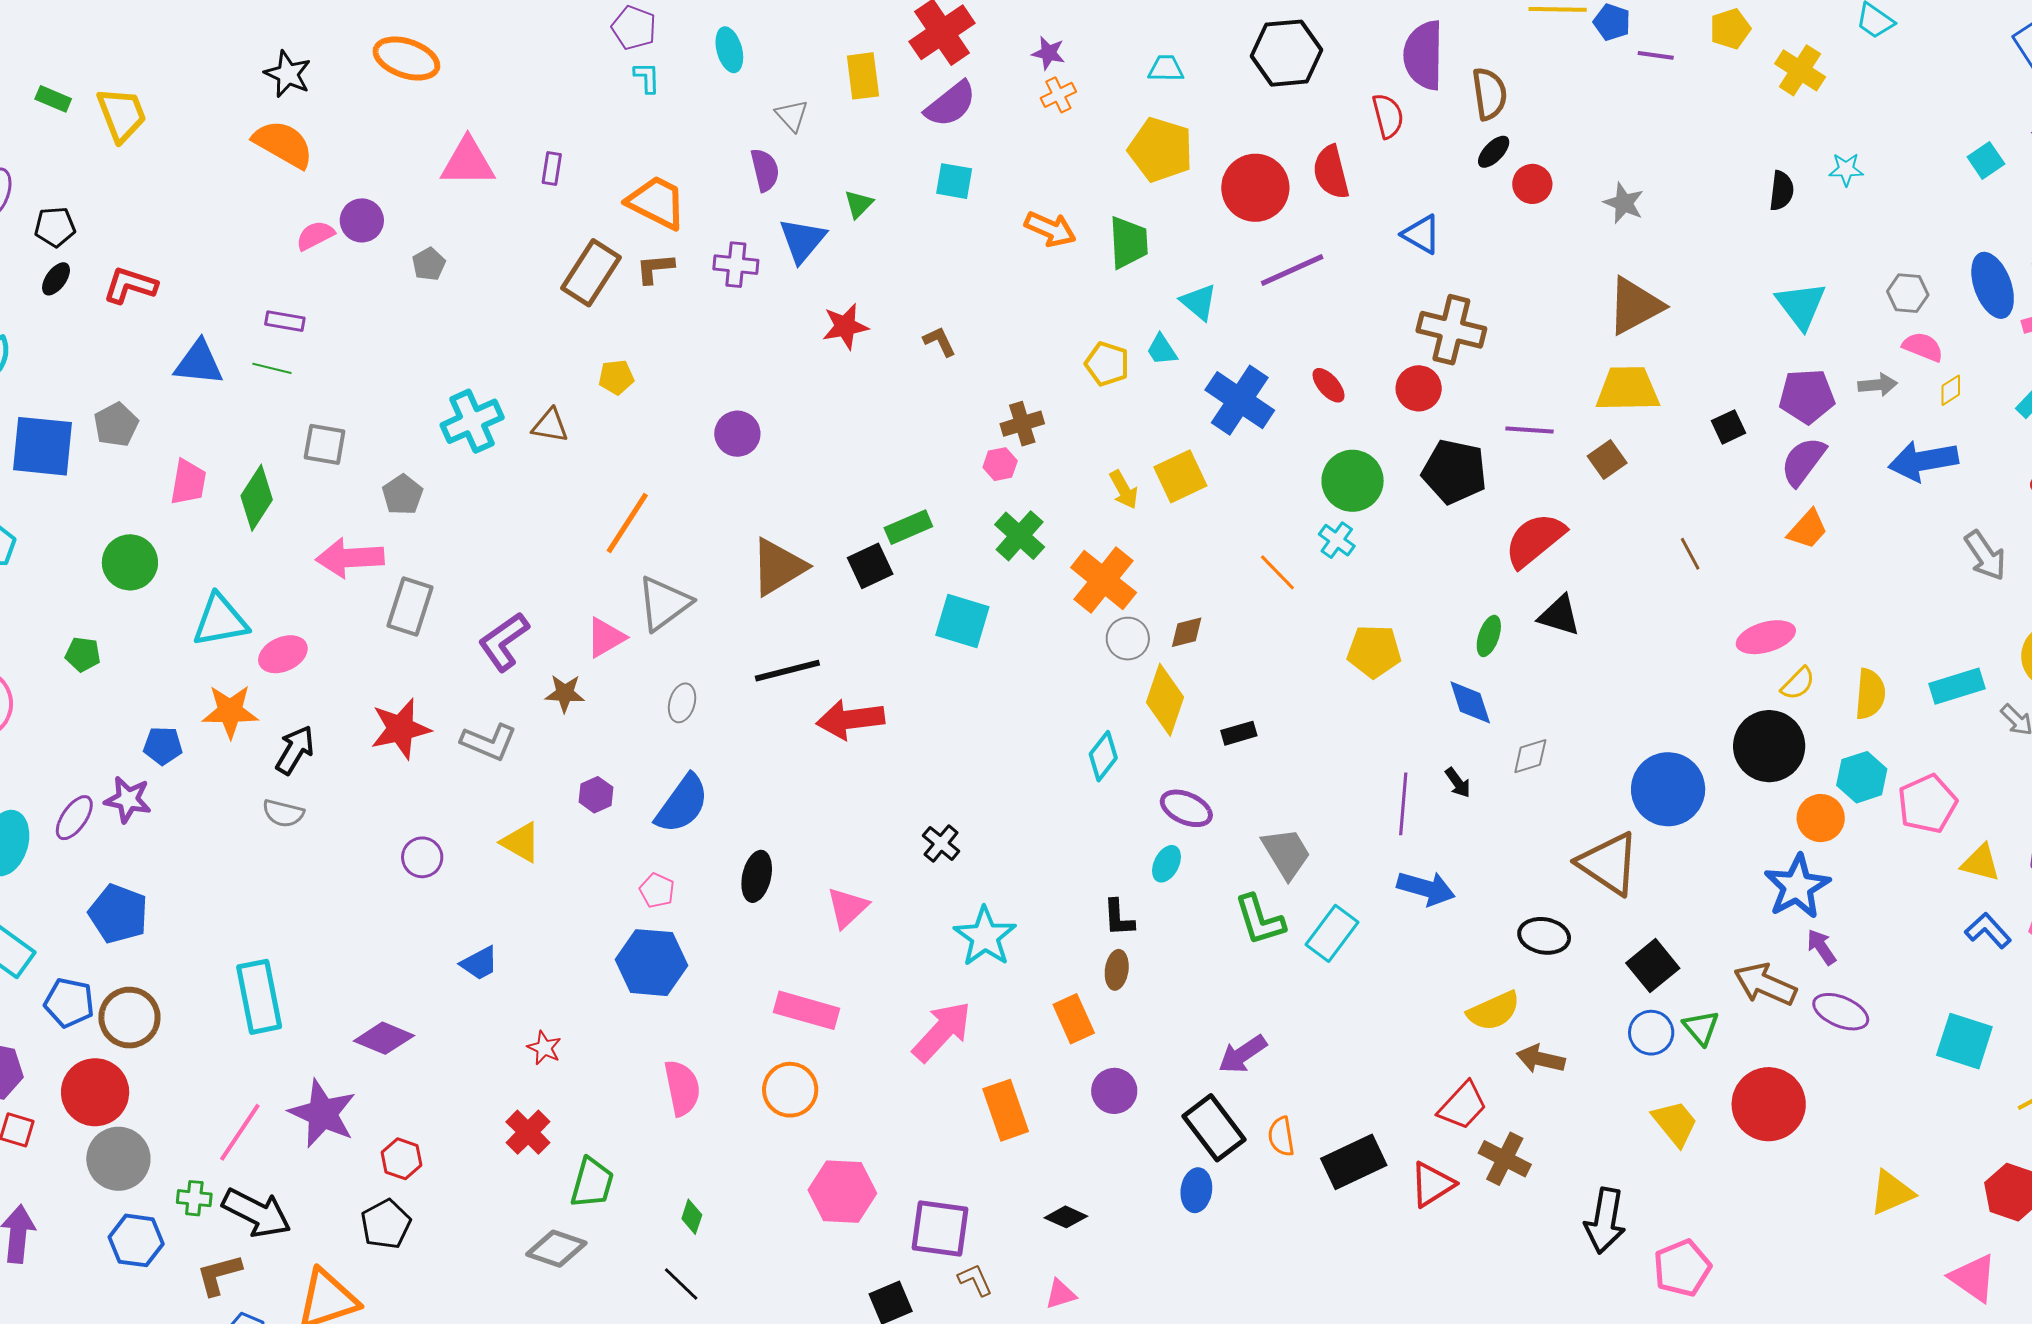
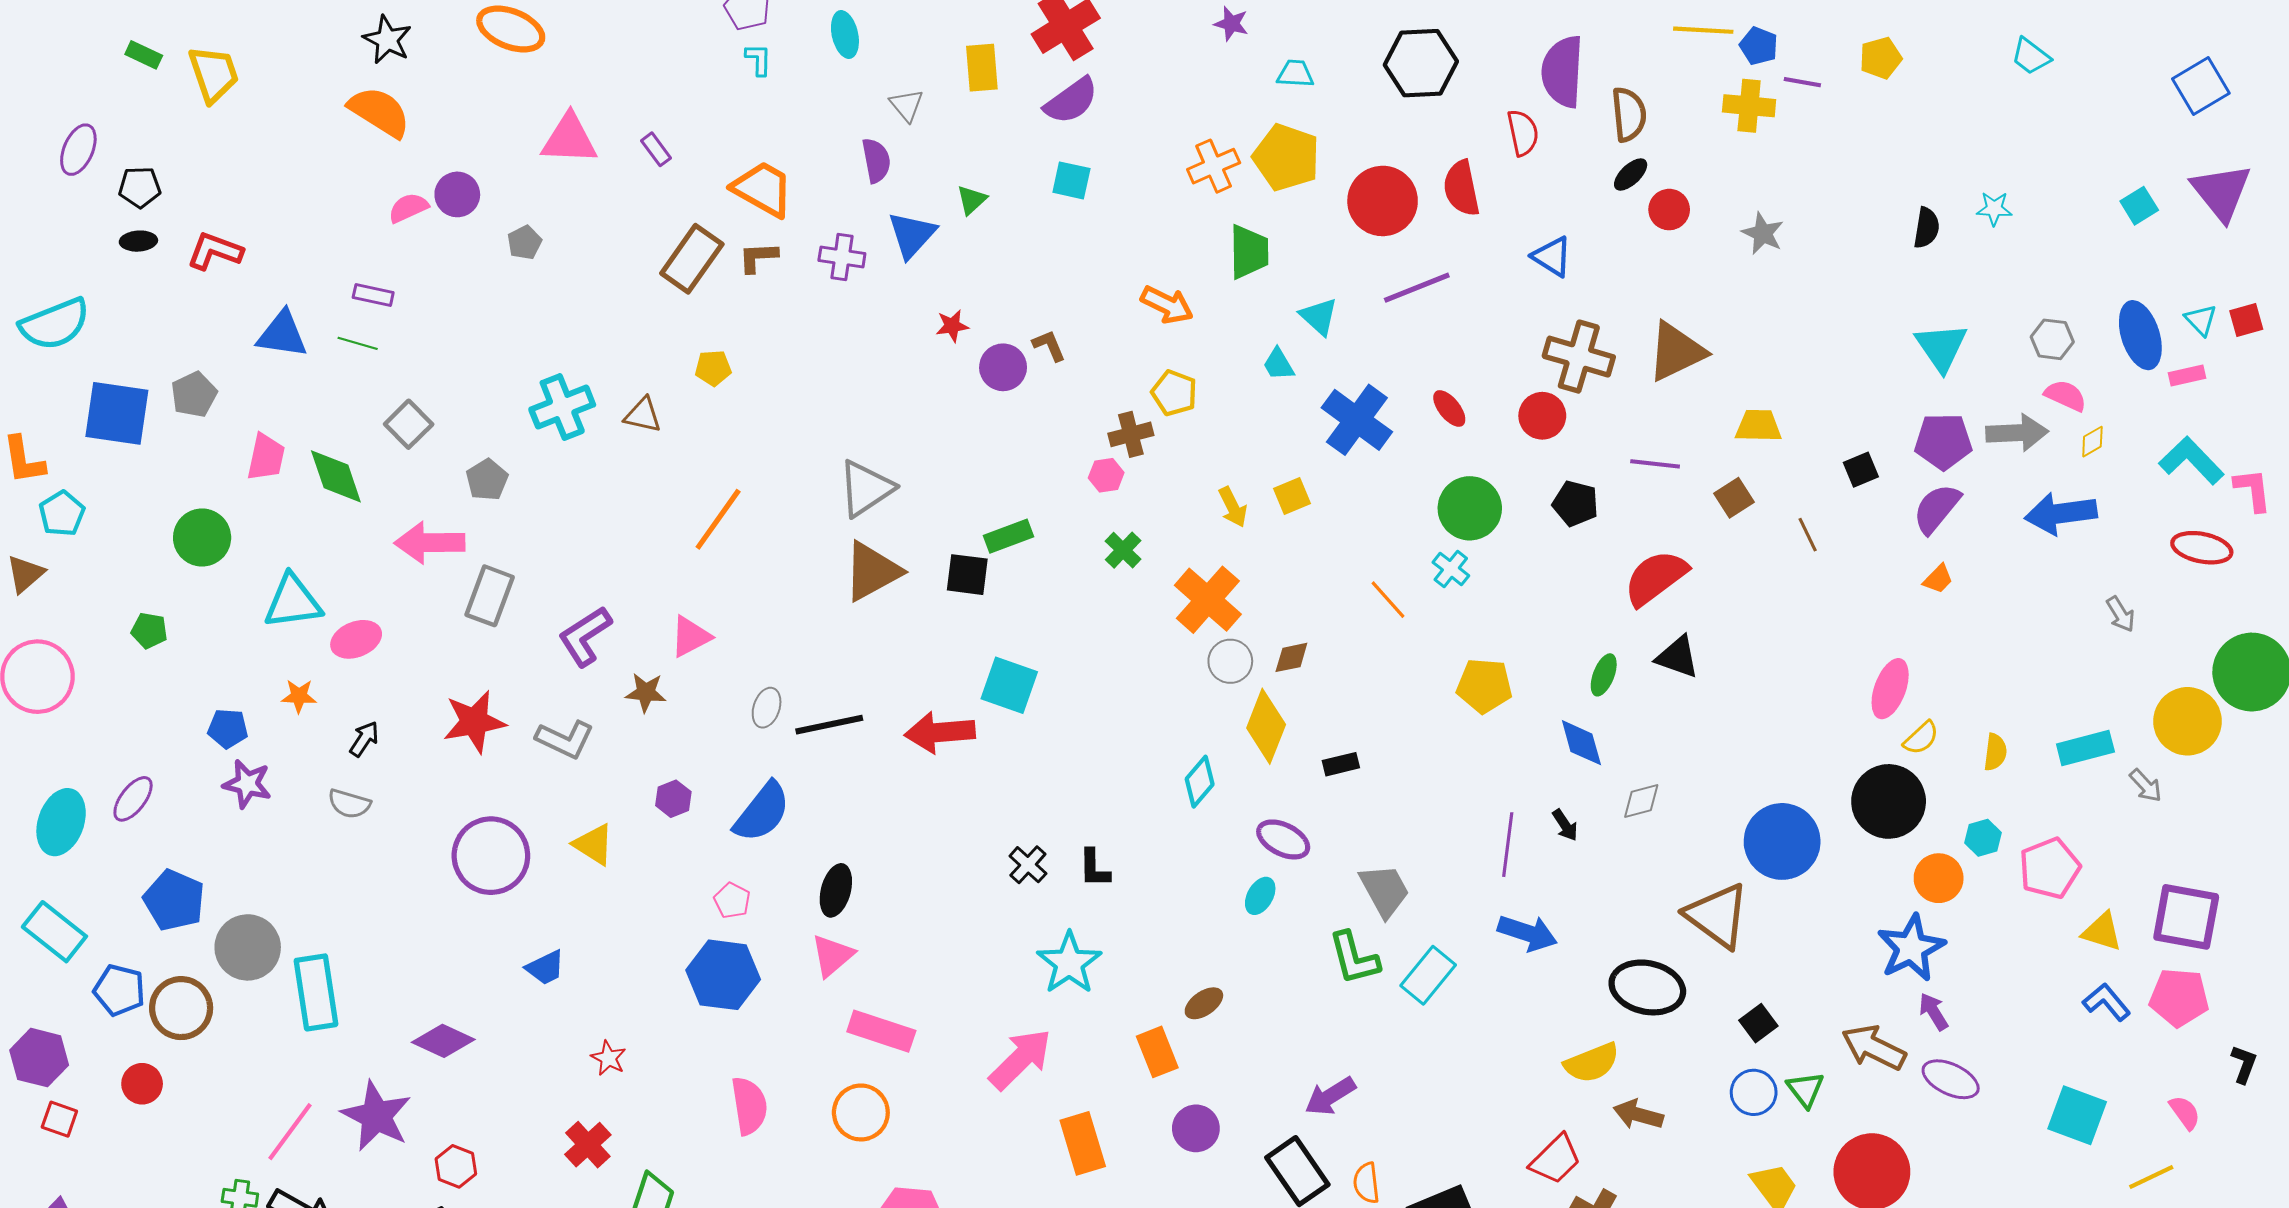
purple star: (1048, 53) -> (1231, 24), moved
yellow cross: (1800, 70) -> (1749, 106), moved, turned -30
orange cross: (1058, 95) -> (1214, 166), moved, size x1.4
purple rectangle: (552, 168) -> (656, 149), turned -48
orange arrow: (1050, 229) -> (1167, 305), moved
black ellipse: (56, 279) -> (138, 241), turned 48
brown triangle: (1635, 306) -> (1676, 352), moved
red star: (845, 326) -> (952, 326), size x0.7
yellow pentagon: (1107, 364) -> (1174, 393), moved
gray arrow: (1878, 385) -> (2017, 433), size x1.5
yellow trapezoid: (1628, 389) -> (1758, 426), size x0.7
purple circle: (737, 434) -> (1003, 367), moved
gray square: (325, 444) -> (409, 424), turned 33
black pentagon: (1454, 472) -> (1575, 503), size x0.7
yellow square: (1180, 476) -> (1292, 496), size x0.7
green diamond: (257, 498) -> (336, 476), turned -54
orange trapezoid: (1808, 529) -> (1938, 579), size x0.7
green cross: (1020, 536) -> (1123, 550), size x0.7
brown line: (1690, 554) -> (1808, 535), moved
gray arrow: (1985, 556) -> (2121, 614), size x0.7
black square: (870, 566) -> (967, 575), turned 30
gray triangle: (664, 603) -> (866, 488), moved
cyan square: (962, 621) -> (1009, 685), moved
pink ellipse: (1766, 637) -> (1890, 689), turned -56
black line: (787, 671) -> (829, 725), moved
yellow semicircle: (1870, 694) -> (1995, 752), size x0.7
orange star: (230, 711) -> (299, 696), size x0.6
black arrow: (295, 750) -> (364, 739), size x0.7
cyan hexagon: (1862, 777) -> (1983, 838), size x0.7
purple star: (128, 799) -> (247, 784), moved
purple circle: (422, 857) -> (491, 856), size x1.8
pink triangle: (847, 907) -> (832, 956), moved
black L-shape: (1119, 918) -> (1094, 868), moved
black ellipse: (1544, 936) -> (1647, 987), size x1.4
black square: (1653, 966) -> (1758, 1023), size x0.7
brown ellipse: (1117, 970) -> (1204, 1003), turned 45
red circle: (95, 1092) -> (142, 1084), size x0.6
gray circle: (118, 1159) -> (248, 947), moved

